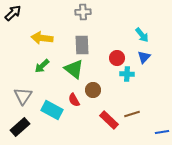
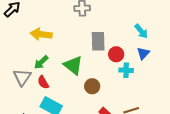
gray rectangle: (82, 45) -> (98, 41), moved
gray triangle: (23, 96) -> (22, 77), moved
red semicircle: (74, 100) -> (43, 82), moved

